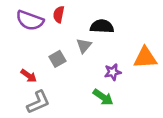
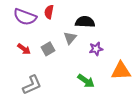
orange triangle: (145, 58) -> (121, 71), moved
purple star: (113, 72) -> (96, 49), moved
red arrow: (29, 76) -> (24, 49), moved

